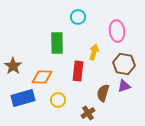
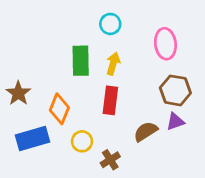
yellow arrow: (94, 52) -> (113, 64), moved
orange diamond: (42, 77) -> (59, 109), turned -70
brown semicircle: (103, 93) -> (146, 131), turned 42
brown cross: (88, 113) -> (110, 160), moved

